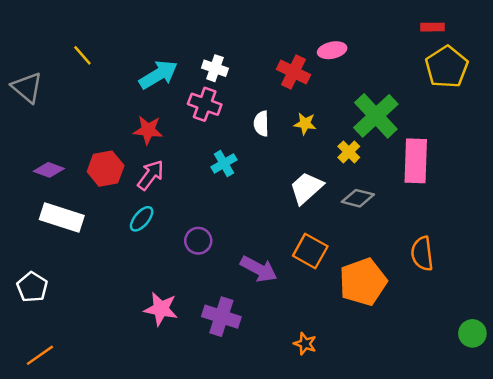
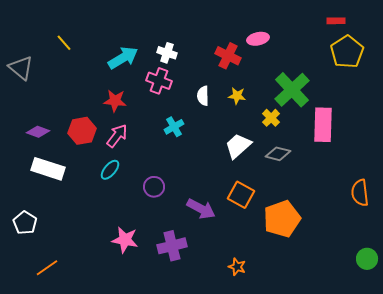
orange semicircle: (422, 254) -> (360, 193), moved
purple cross: (221, 317) -> (172, 246), turned -32
orange line: (40, 355) -> (47, 268), moved

